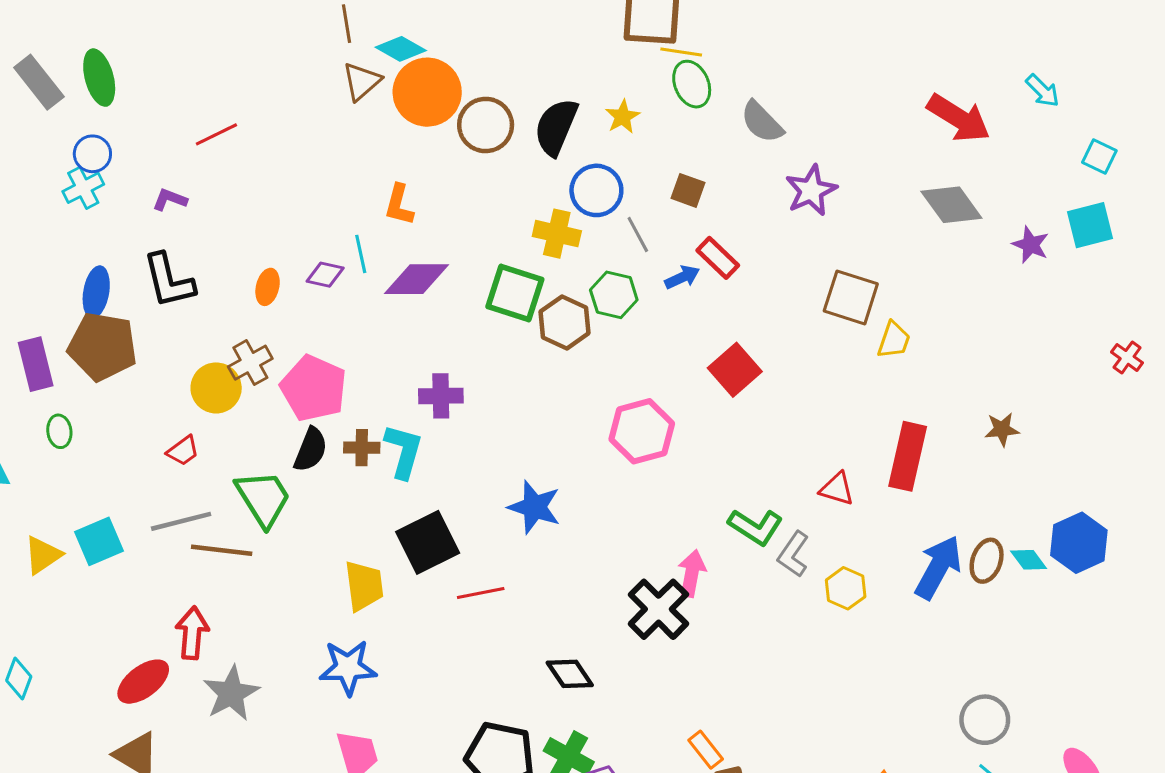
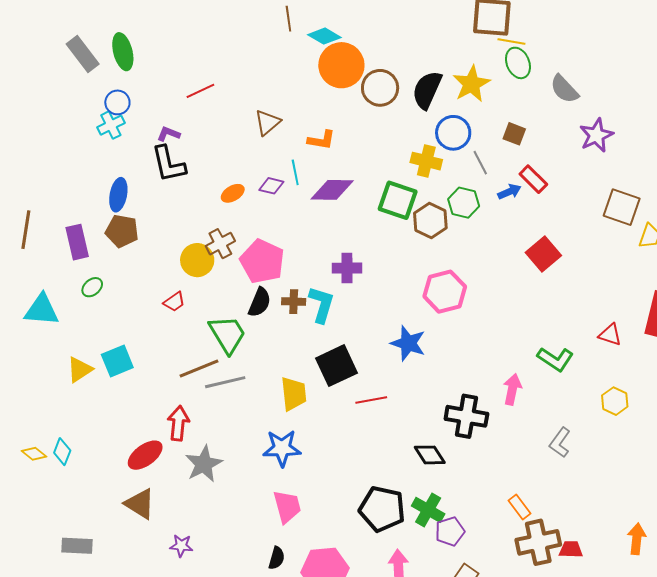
brown triangle: (362, 81) -> (267, 122), moved
yellow star: (623, 117) -> (471, 84), size x1.6
orange L-shape: (399, 205) -> (321, 140), turned -96
black L-shape: (169, 281) -> (169, 164), moved
orange ellipse: (268, 287) -> (233, 193), turned 45
brown pentagon: (103, 346) -> (122, 231), size x0.7
green ellipse: (59, 431) -> (92, 287), turned 55
pink hexagon: (642, 431) -> (445, 292), moved
gray line: (181, 521) -> (225, 382), moved
brown line: (222, 550) -> (199, 368), turned -30
gray L-shape: (793, 554) -> (560, 443), moved
black cross: (658, 609) -> (466, 416), moved, turned -36

